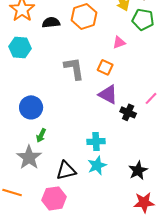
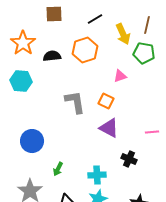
pink line: (151, 98) -> (152, 132), turned 40
black cross: (128, 112) -> (129, 159), moved
green arrow: (41, 135) -> (58, 169), moved

